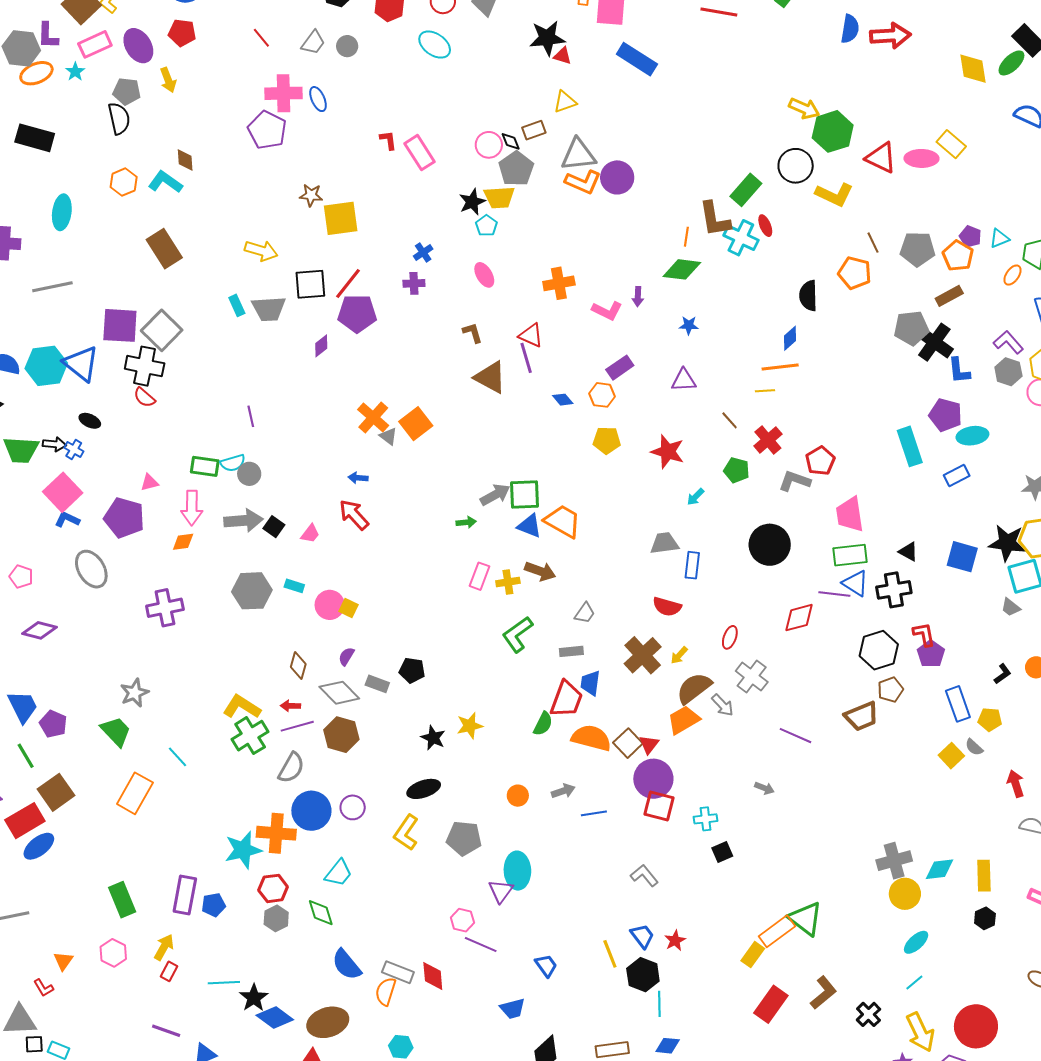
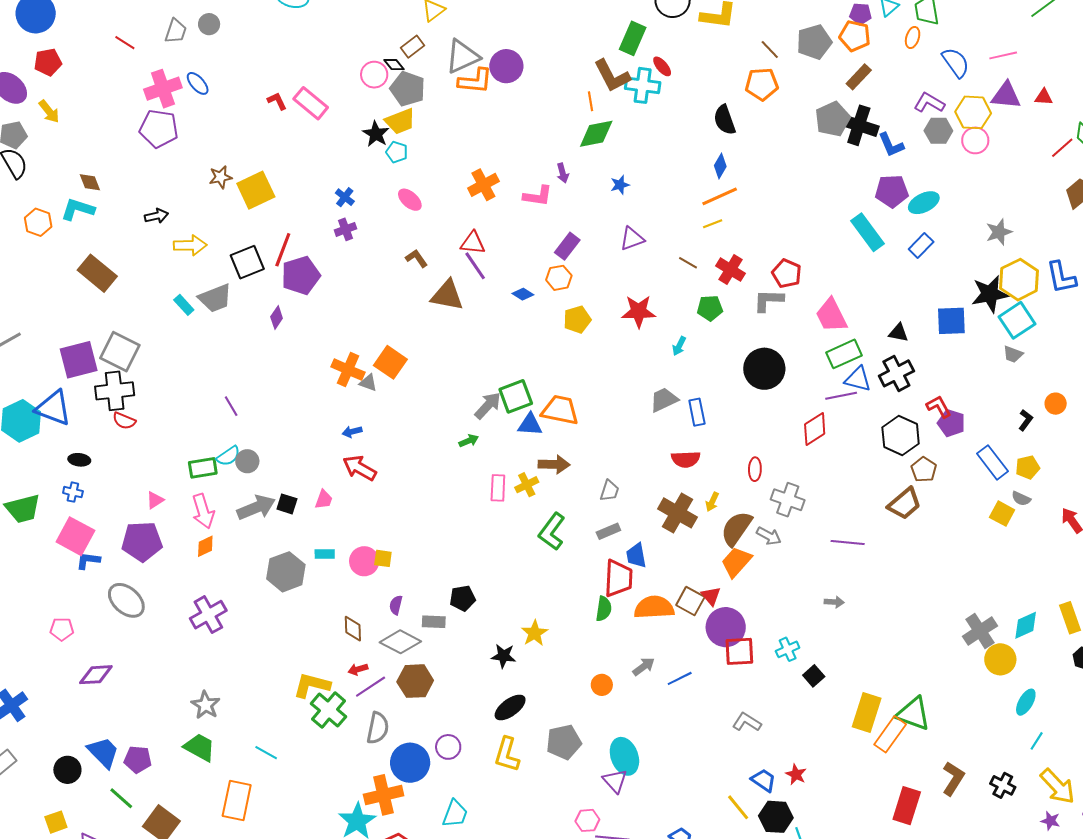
black arrow: (54, 444) -> (156, 216), moved
yellow rectangle: (753, 955) -> (867, 712), moved, size x1.5

